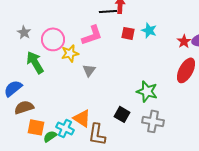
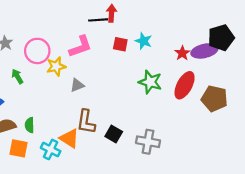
green arrow: (35, 62) -> (17, 76), size x0.6
gray triangle: (89, 70) -> (77, 85), turned 32
green star: (147, 91) -> (150, 82), moved
brown L-shape: (97, 134) -> (86, 122), moved
green semicircle: (50, 136) -> (30, 125), moved, turned -56

